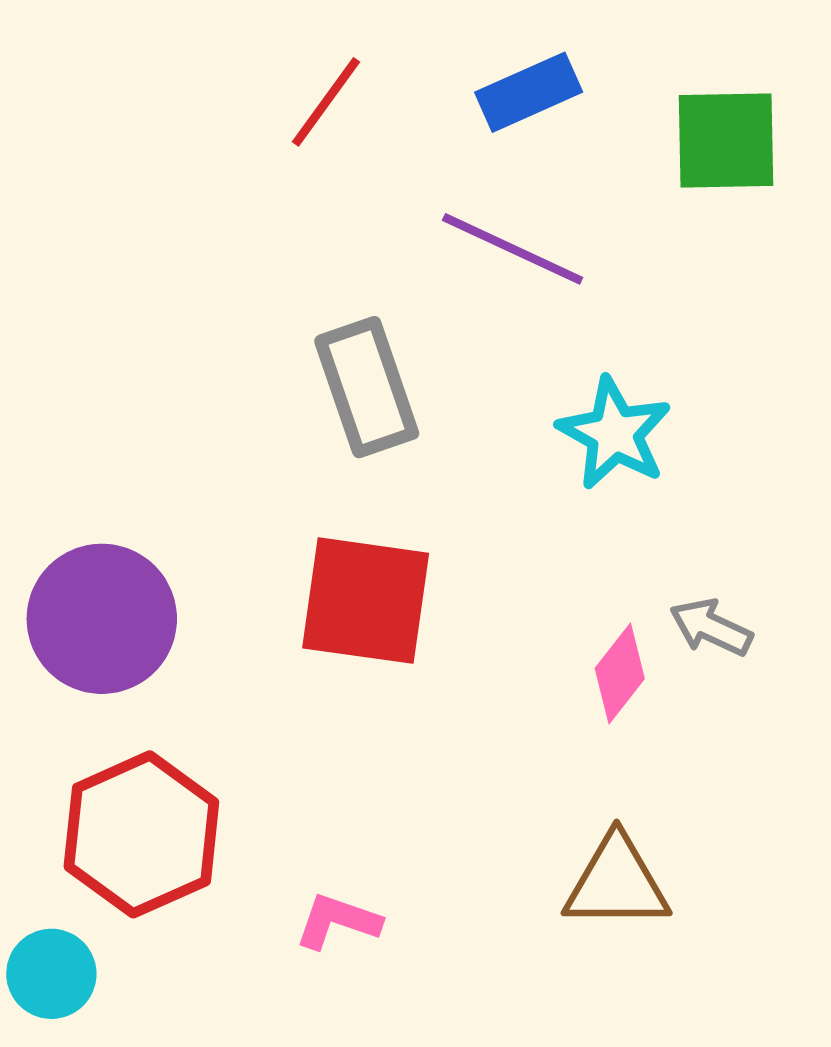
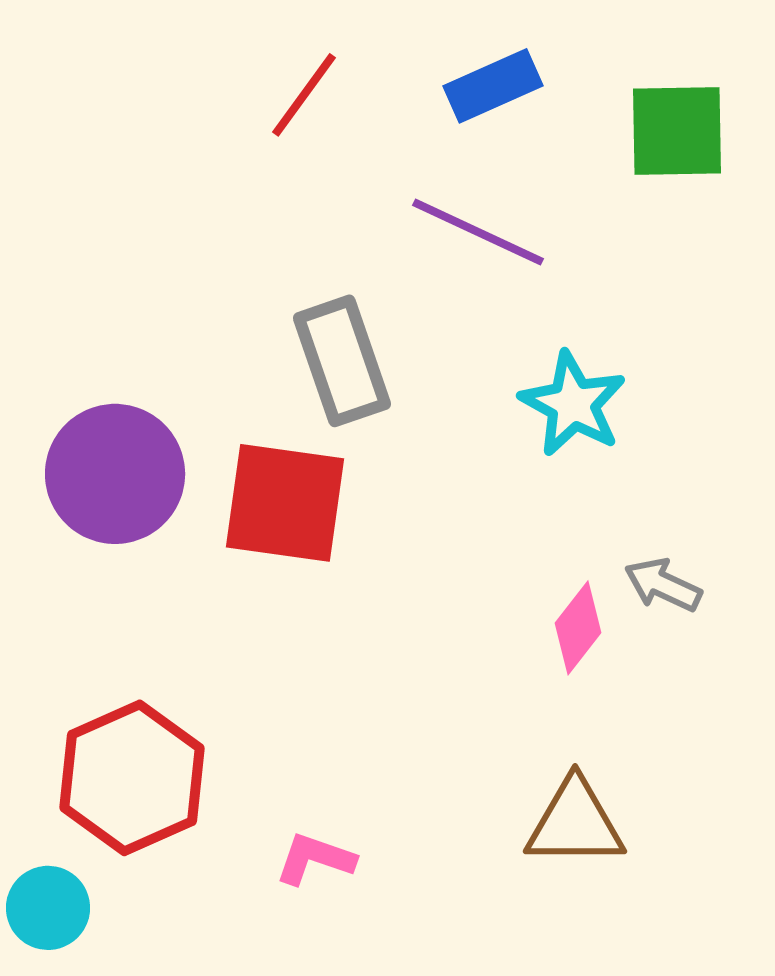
red square: (366, 601) -> (285, 503), moved
purple circle: (102, 619) -> (115, 474), moved

